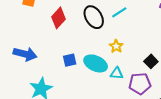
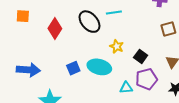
cyan line: (119, 12) -> (114, 13), turned 35
black square: (151, 61) -> (141, 56), moved
cyan triangle: (117, 73) -> (126, 88), moved

